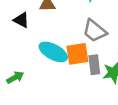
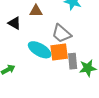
gray trapezoid: (95, 31) -> (61, 33), moved

